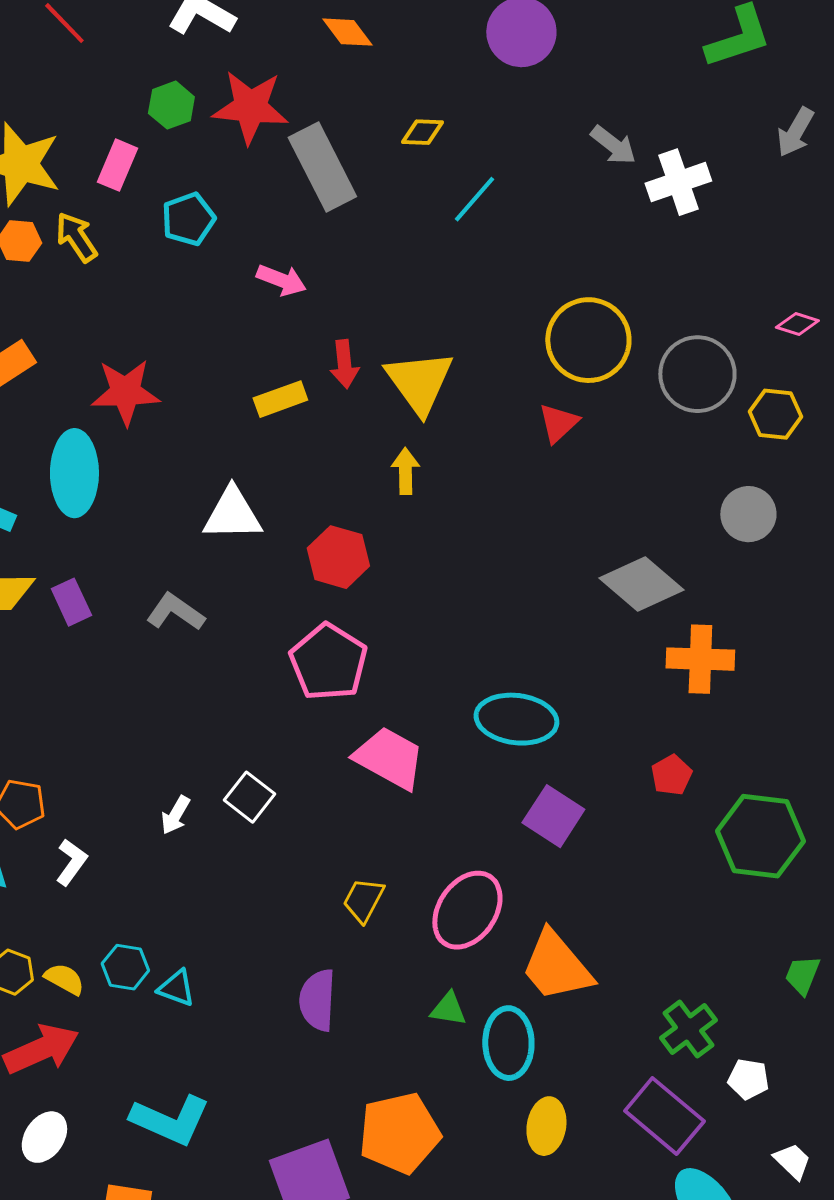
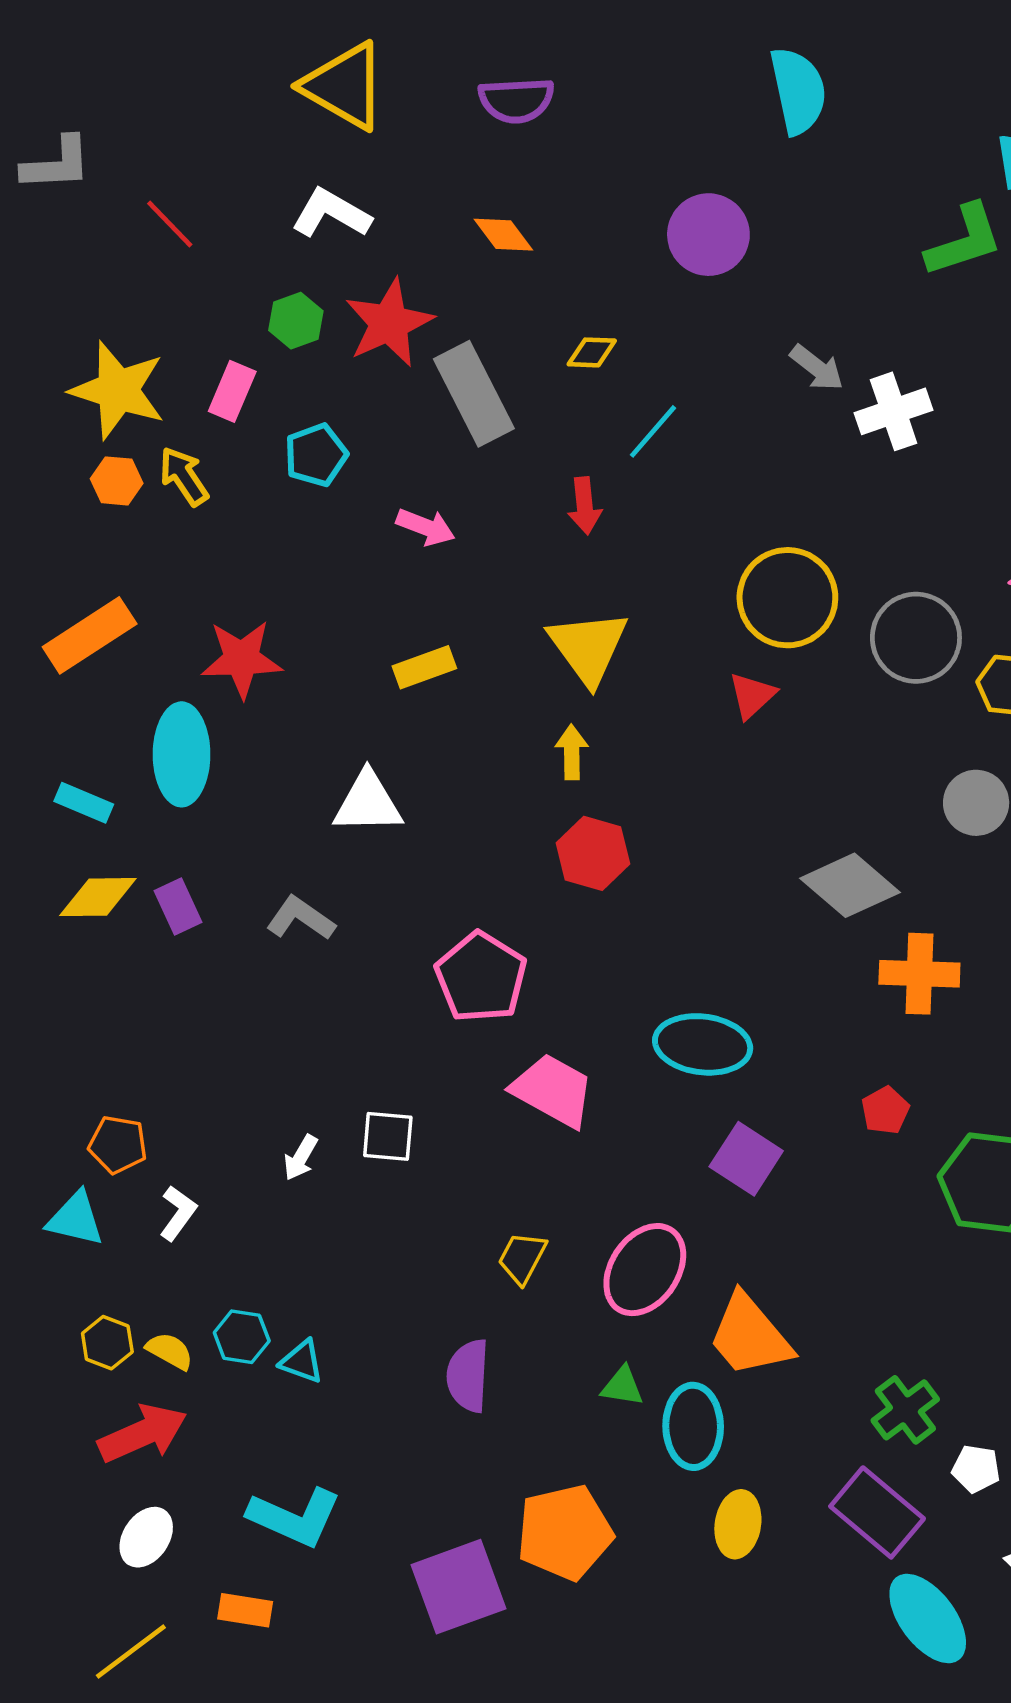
red star: (250, 107) -> (389, 323), turned -30
red arrow: (344, 364) -> (585, 506), moved
red hexagon: (338, 557) -> (593, 853), moved
white square: (249, 797) -> (388, 1136), turned -33

